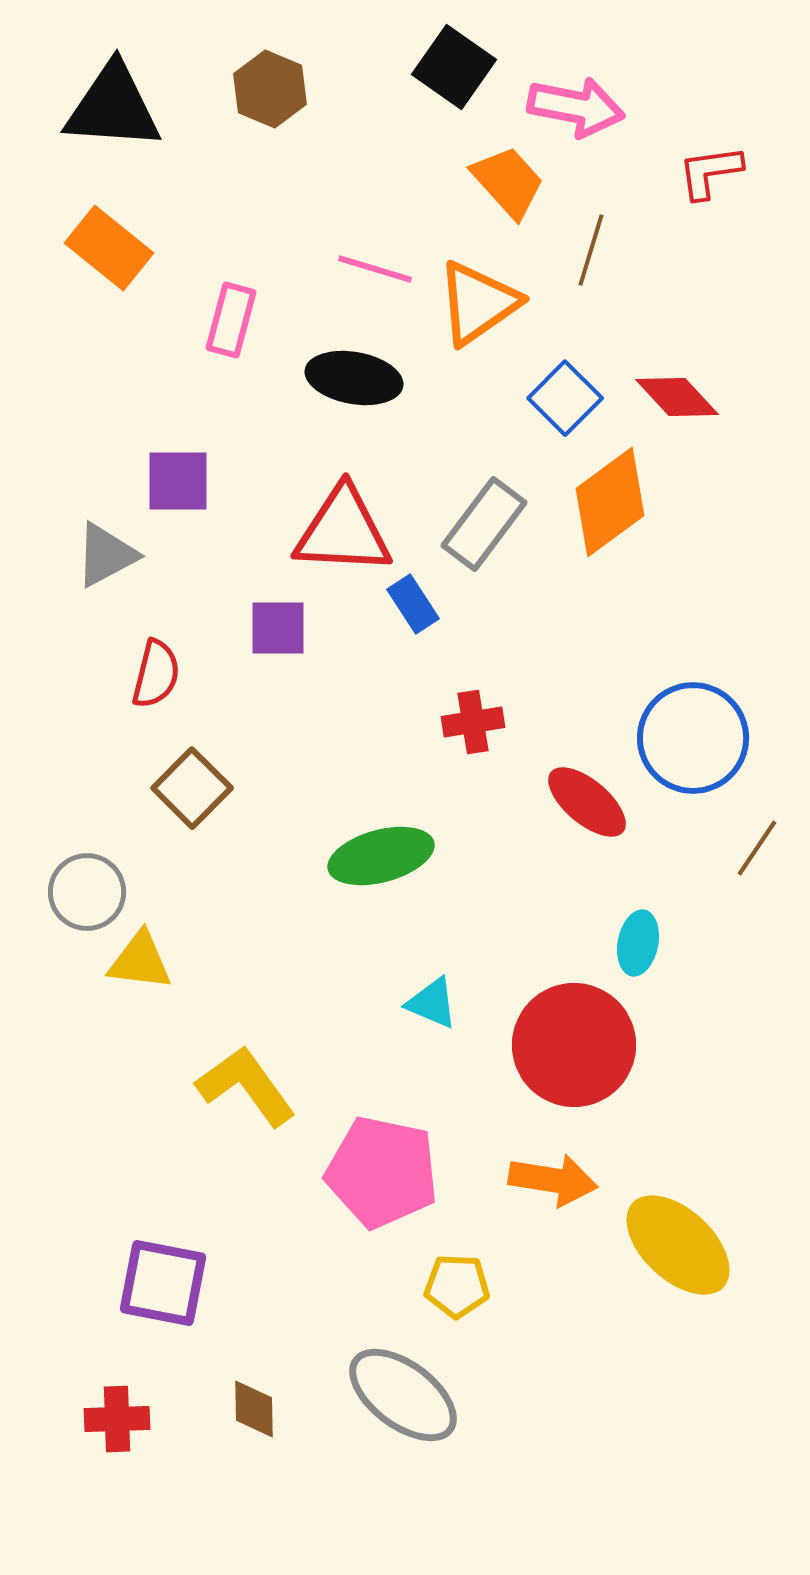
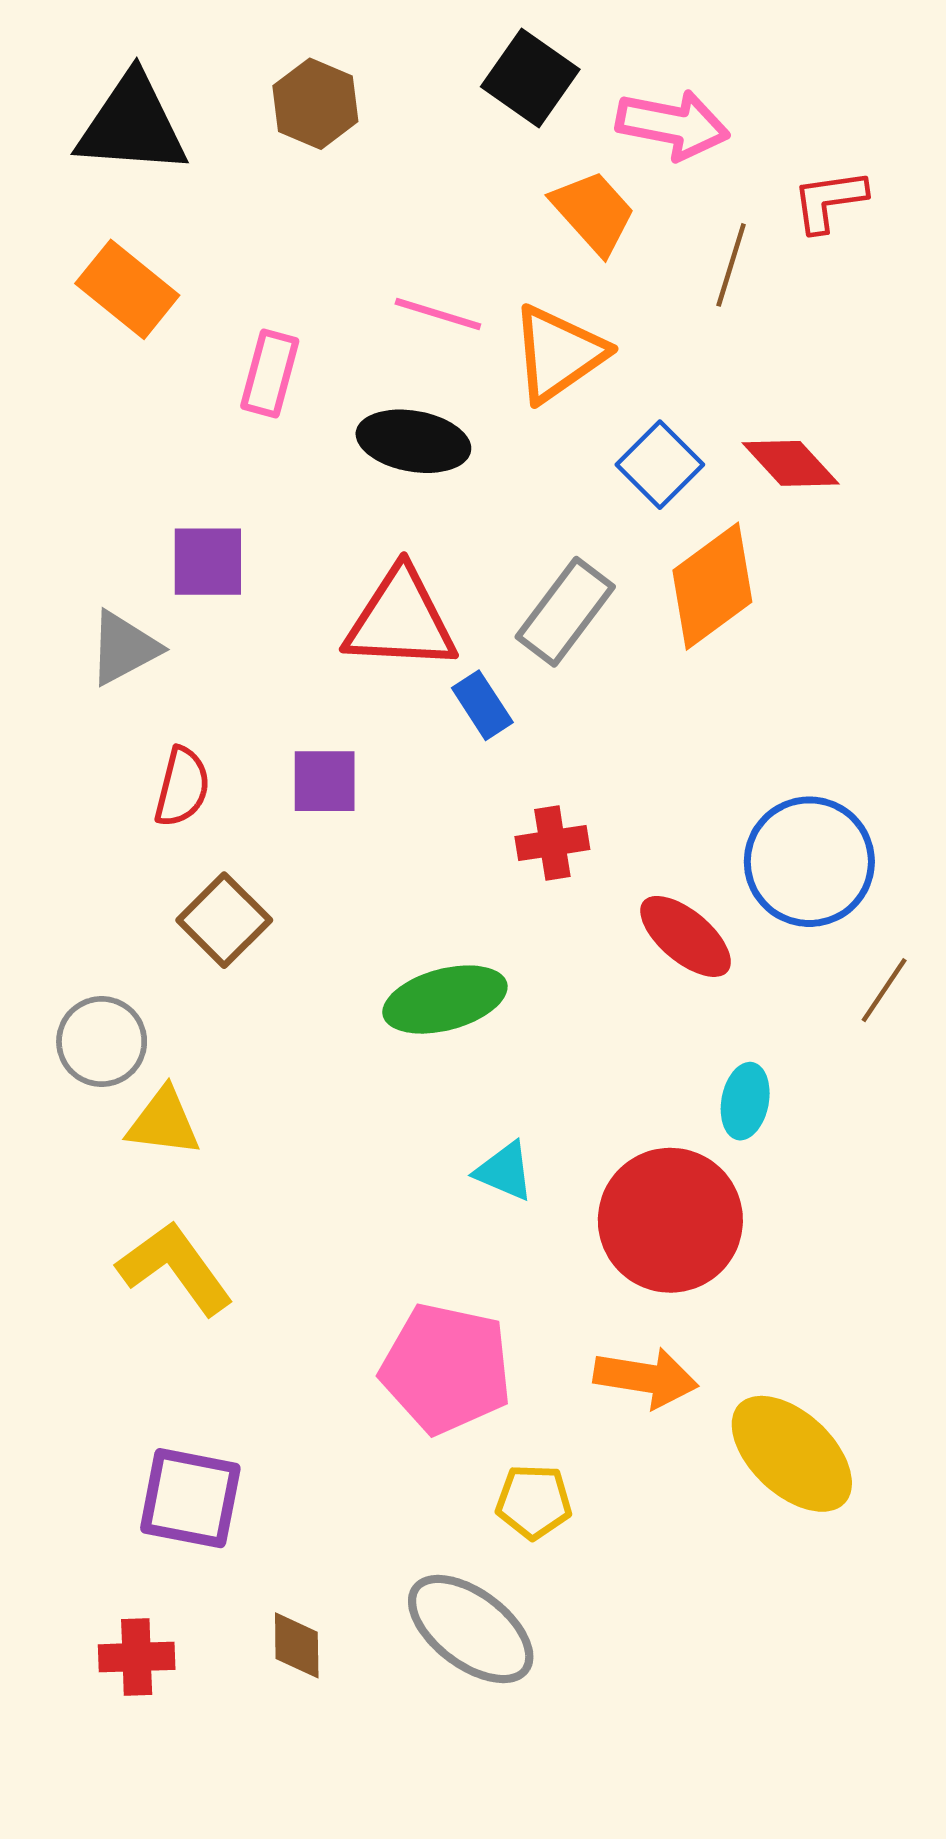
brown line: (591, 250) -> (731, 265), moved
purple square: (278, 628) -> (325, 781), moved
yellow L-shape: (246, 1086) -> (175, 1268), moved

